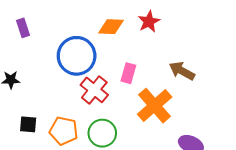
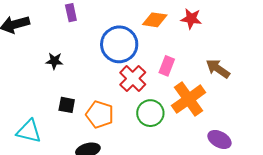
red star: (149, 22) -> (191, 19), turned 30
green circle: (102, 133) -> (150, 113), moved

